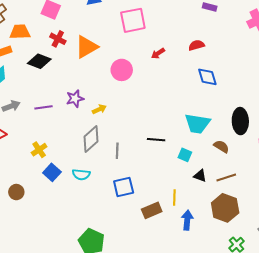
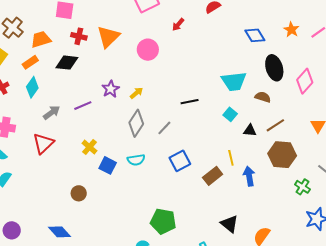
blue diamond: (207, 77) -> (255, 35), moved
black line: (156, 140) -> (190, 102), moved
gray line: (117, 151) -> (164, 128), turned 56
cyan square: (185, 155) -> (230, 114), turned 32

